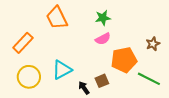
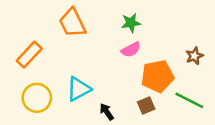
brown square: (102, 81) -> (146, 105), moved

